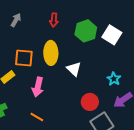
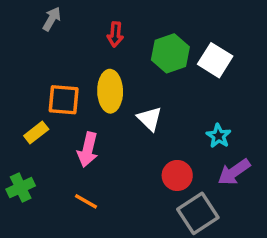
gray arrow: (16, 20) -> (52, 19), moved

